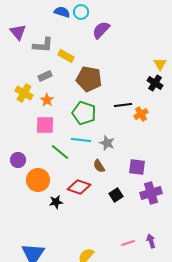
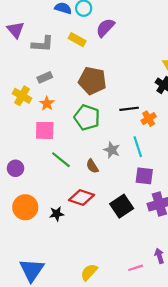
yellow rectangle: (66, 56) -> (77, 40), moved
cyan line: (81, 140) -> (138, 147), moved, turned 66
brown semicircle: (99, 166) -> (92, 166), moved
orange circle: (38, 180) -> (25, 207), moved
black square: (116, 195) -> (122, 206), size x1.5
pink line: (128, 243) -> (136, 268), moved

